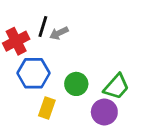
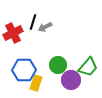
blue hexagon: (34, 73) -> (24, 70), moved
purple circle: (104, 112) -> (71, 80), moved

